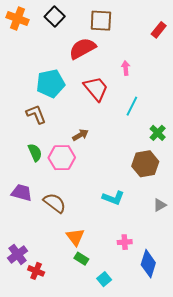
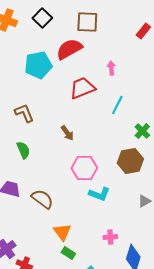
cyan pentagon: (50, 83) -> (38, 65), moved
red trapezoid: (96, 89) -> (82, 88), turned -72
brown arrow: (80, 135) -> (67, 133), turned 84
pink hexagon: (62, 158) -> (84, 168), moved

